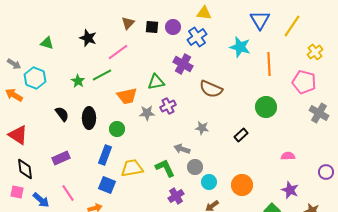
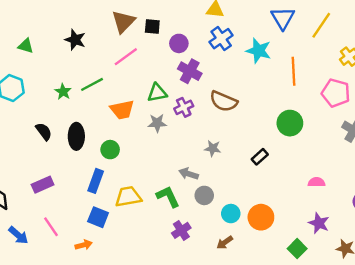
brown triangle: (128, 23) -> (123, 22), size x1.5
purple circle: (173, 27) -> (179, 43), moved
blue cross: (197, 37) -> (221, 39), moved
pink line: (118, 52) -> (126, 57), moved
purple cross: (168, 106) -> (184, 107), moved
gray star: (147, 113) -> (157, 123), moved
cyan circle: (209, 182) -> (231, 214), moved

